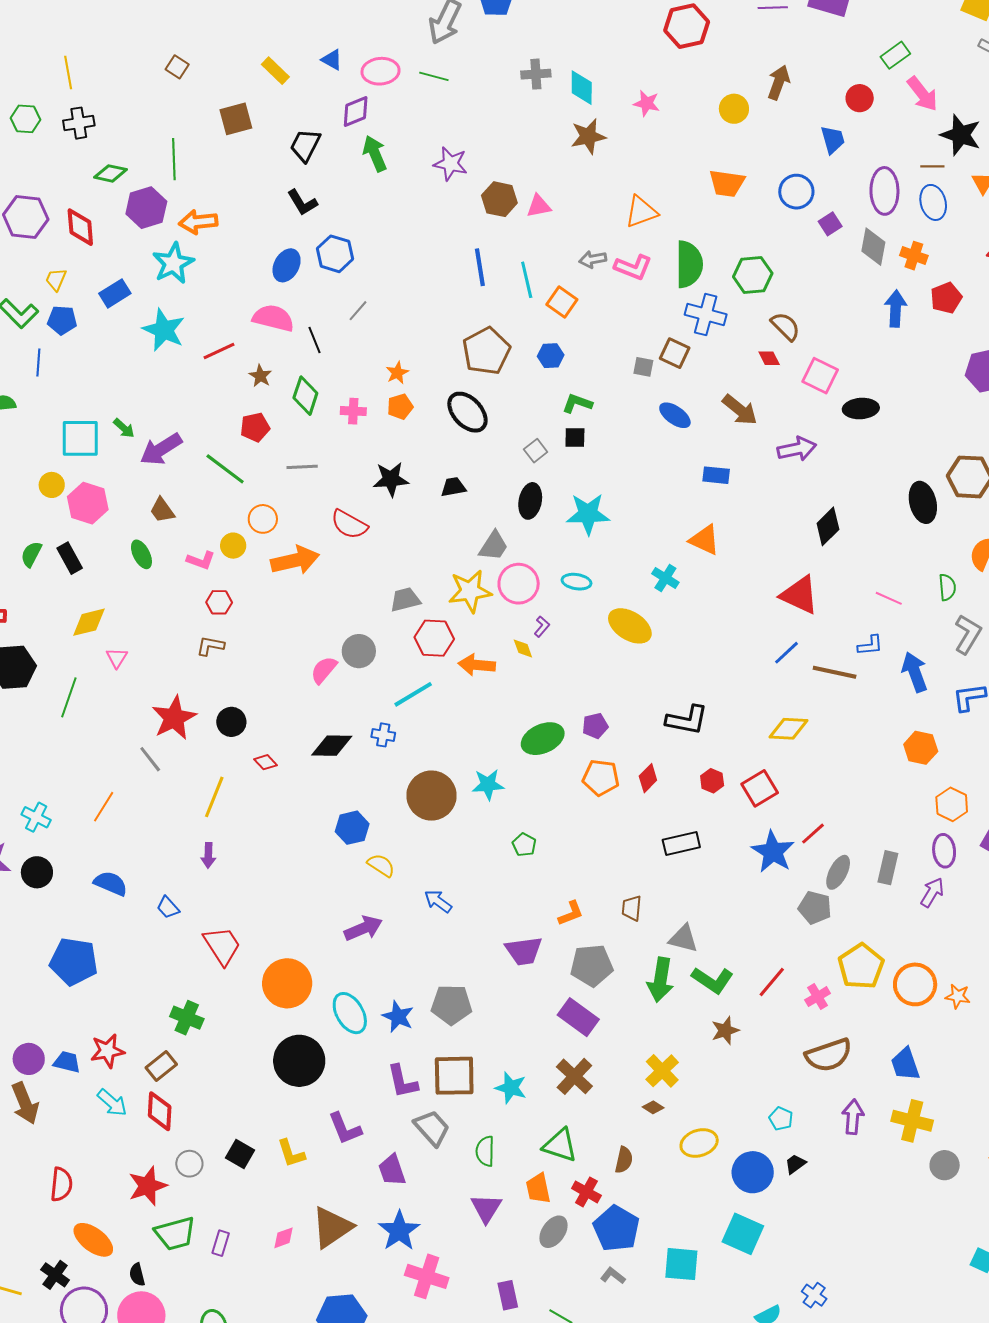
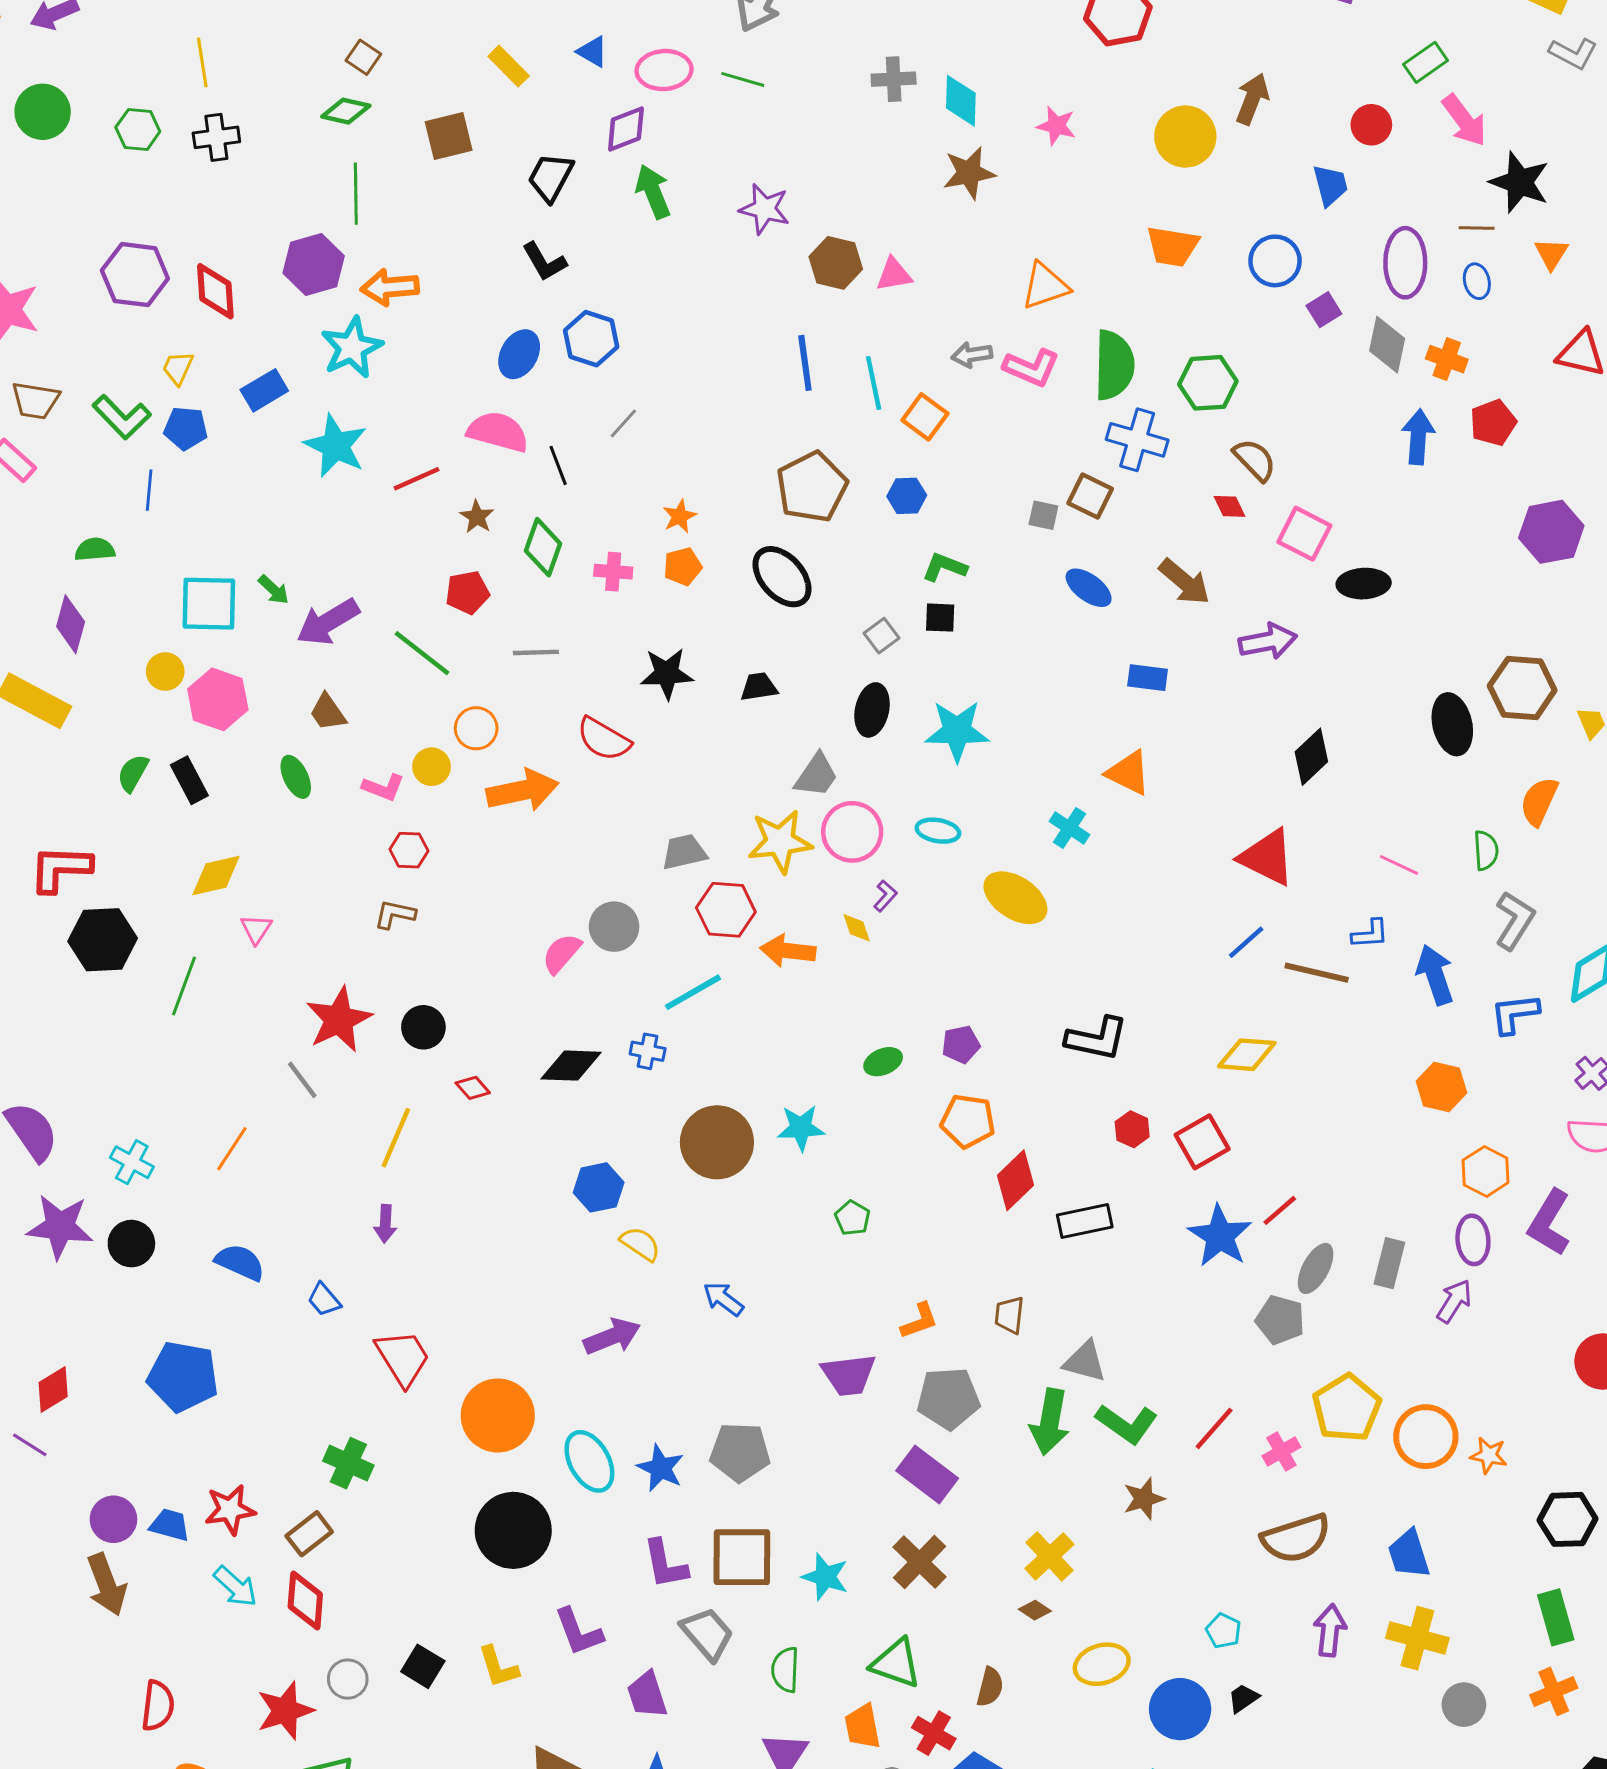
yellow circle: (734, 109) -> (1185, 137), size x1.4
green diamond: (111, 173) -> (346, 111), moved
blue ellipse: (933, 202) -> (1477, 281), size x0.7
green ellipse: (543, 739) -> (883, 1062), size x0.6
red diamond: (648, 778) -> (1015, 1180), moved, size x1.4

